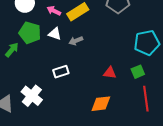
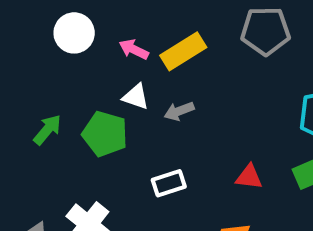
green pentagon: (30, 33) -> (105, 134), moved
white rectangle: (61, 72) -> (169, 183), moved

